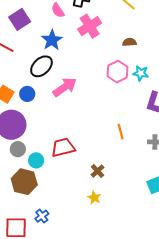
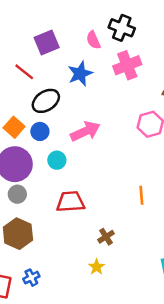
black ellipse: (41, 66) -> (46, 101), moved
cyan circle: (36, 160) -> (57, 160), moved

